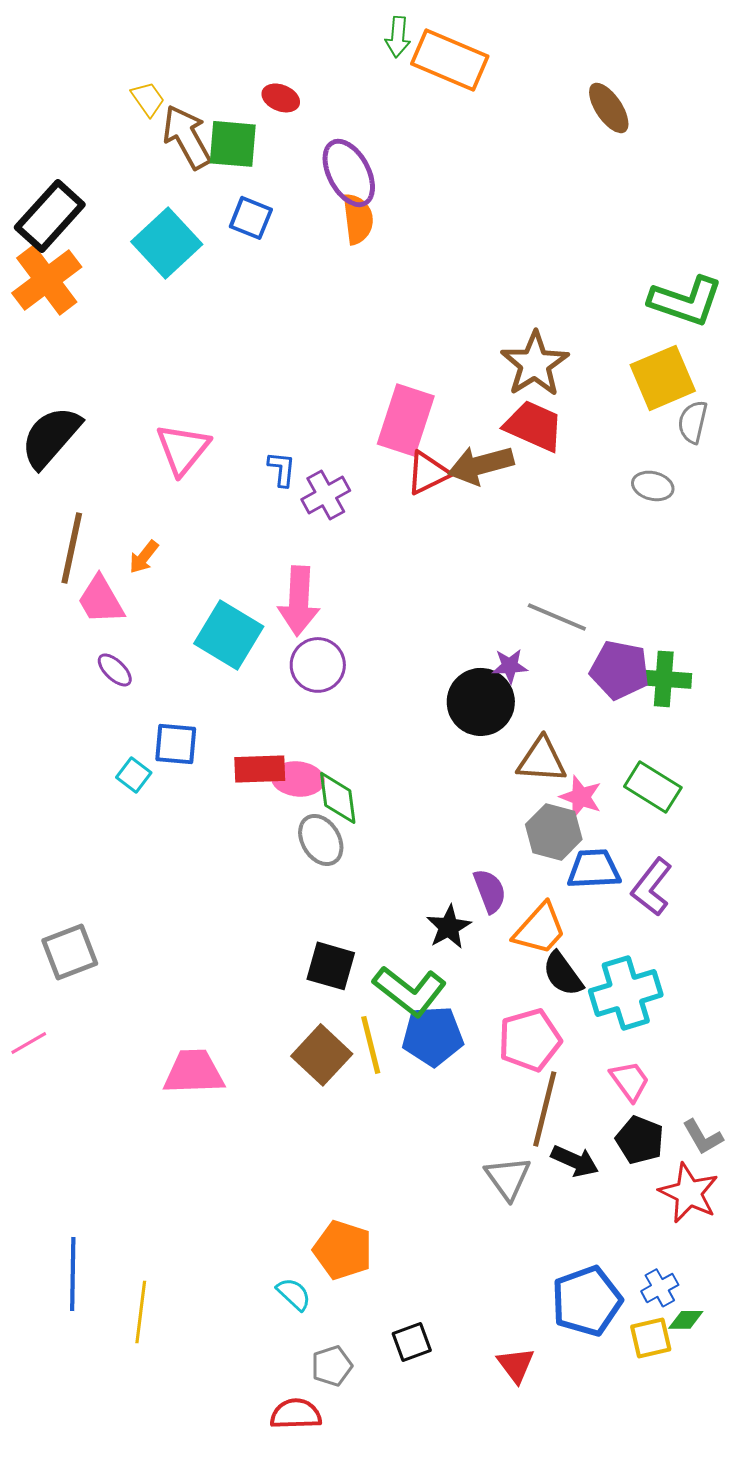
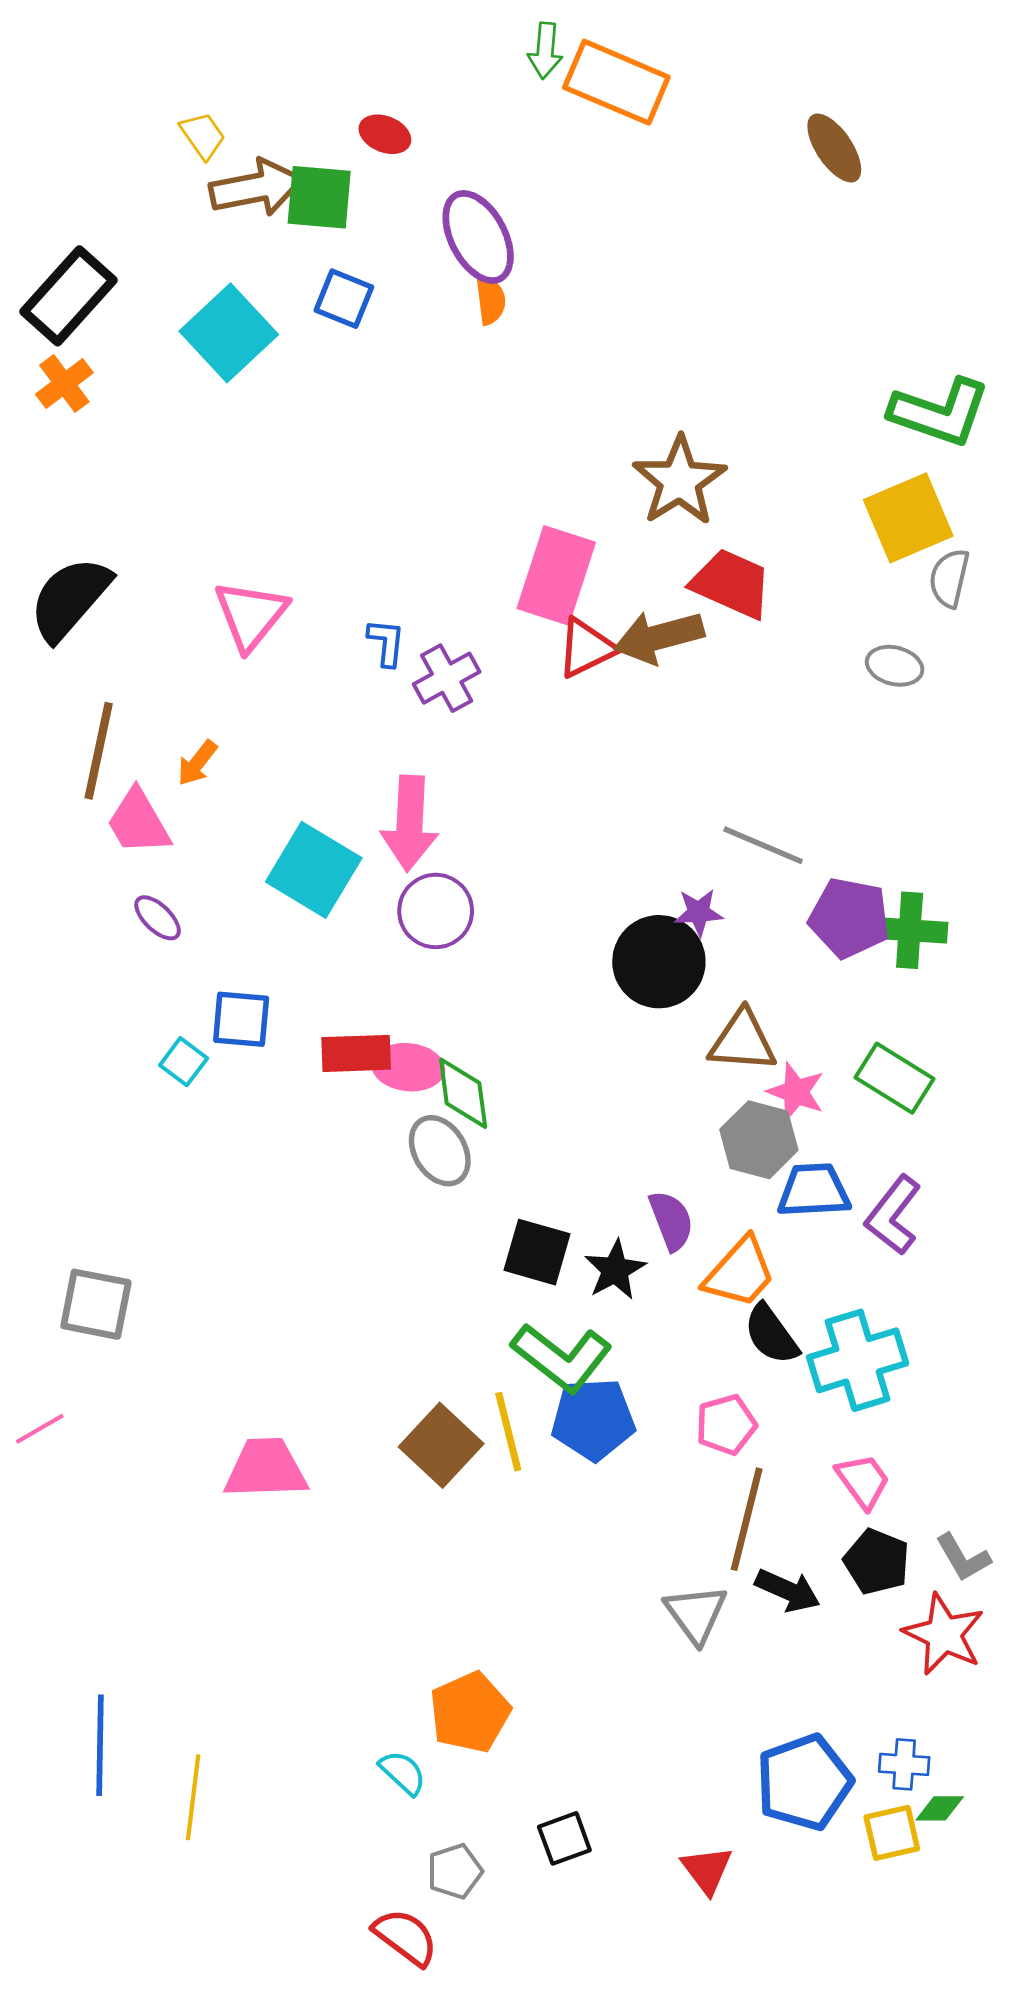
brown arrow: (187, 137) -> (256, 188), turned 108
orange semicircle: (358, 219) -> (490, 300), size x0.7
orange cross: (47, 280) -> (64, 384), size x0.6
brown star: (535, 364) -> (679, 481), moved
gray square: (70, 952) -> (96, 1304), turned 32
black square: (331, 966) -> (537, 1252), moved
pink pentagon: (530, 1040) -> (726, 1425), size x0.7
orange pentagon: (343, 1250) -> (470, 1712), turned 30
blue cross: (660, 1288) -> (904, 1764), turned 33
red semicircle: (296, 1414) -> (405, 1937), turned 39

